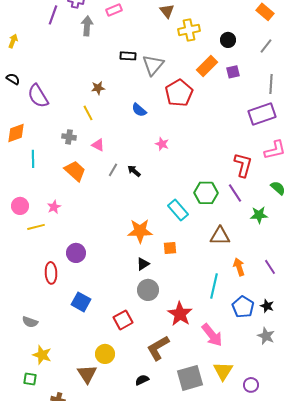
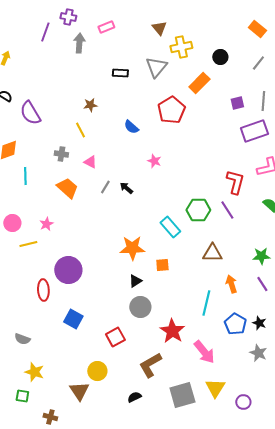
gray triangle: (153, 65) -> (156, 67), moved
purple square: (233, 72) -> (237, 103), moved
green star: (259, 215) -> (261, 256), moved
purple circle: (76, 253) -> (68, 270), size x1.4

